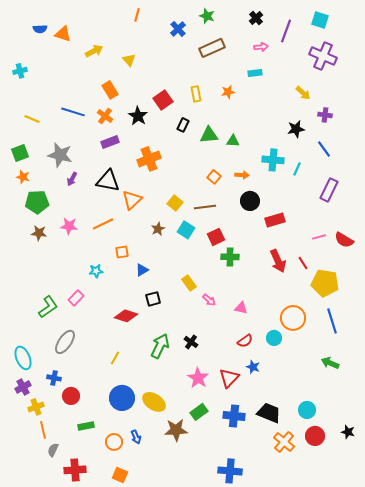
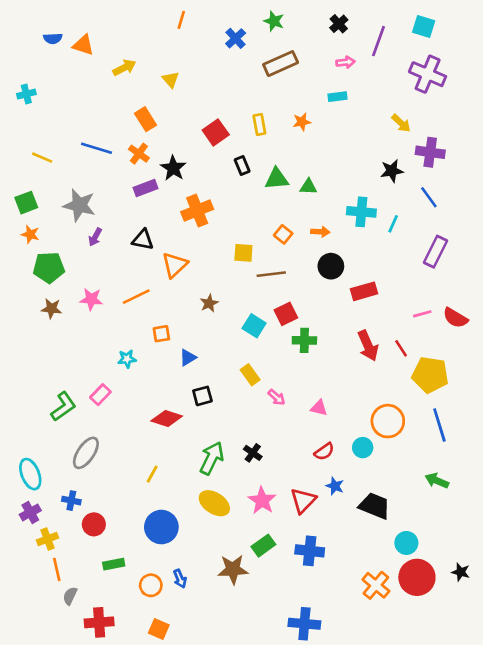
purple cross: (325, 115) -> (430, 152), size x1.5
black star: (138, 116) -> (173, 168), moved
black rectangle: (183, 125) -> (242, 166), turned -48
black triangle: (108, 181) -> (143, 240), size x0.7
yellow square: (175, 203) -> (243, 253), moved, turned -35
cyan square: (186, 230) -> (254, 326), moved
yellow ellipse: (154, 402) -> (214, 503), moved
black trapezoid: (269, 413) -> (375, 506), moved
red circle: (315, 436) -> (417, 577), size x1.4

